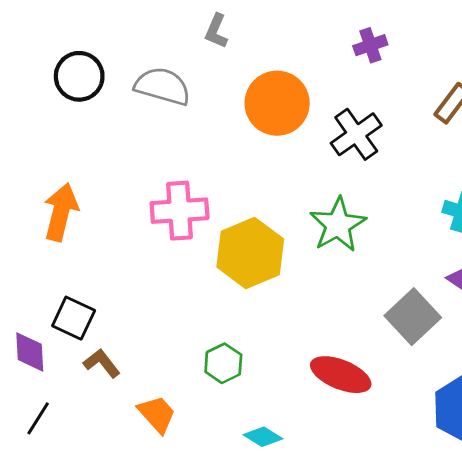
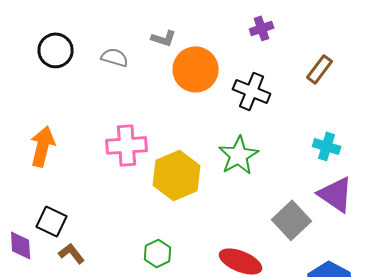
gray L-shape: (216, 31) -> (164, 38), moved, turned -95
gray semicircle: (163, 86) -> (115, 57), size x0.7
black cross: (356, 134) -> (252, 91), turned -33

